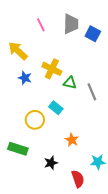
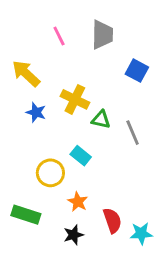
blue square: (93, 34) -> (137, 71), moved
orange star: (72, 140) -> (78, 202), moved
red semicircle: (78, 179) -> (112, 220), moved

